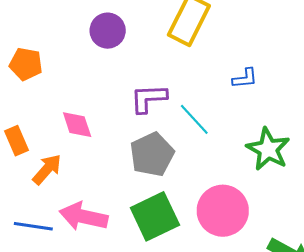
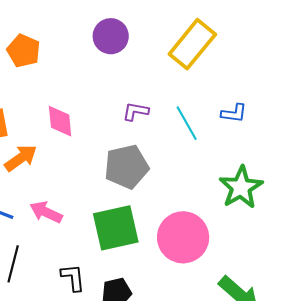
purple L-shape: (149, 98) -> (136, 111), size x0.7
cyan line: (194, 119) -> (187, 123), moved
pink arrow: (84, 217) -> (46, 212), size x0.7

